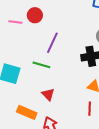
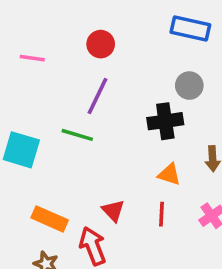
red circle: (35, 15) -> (101, 44), moved
red triangle: (48, 94) -> (113, 211), moved

